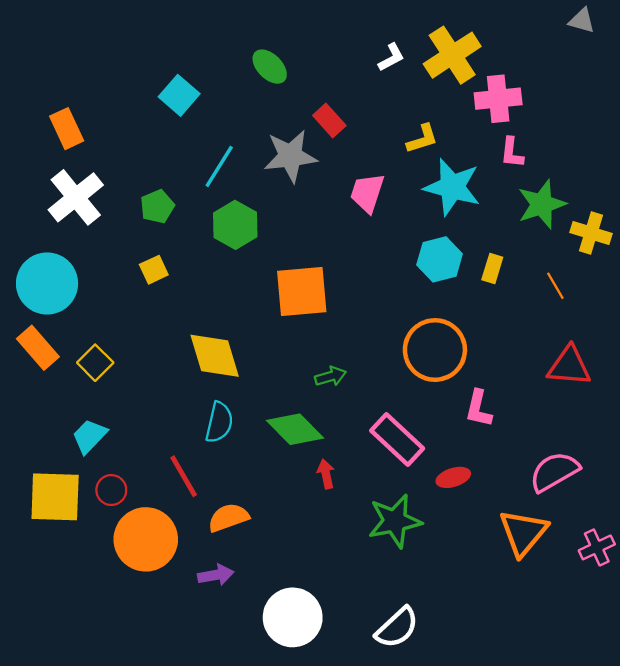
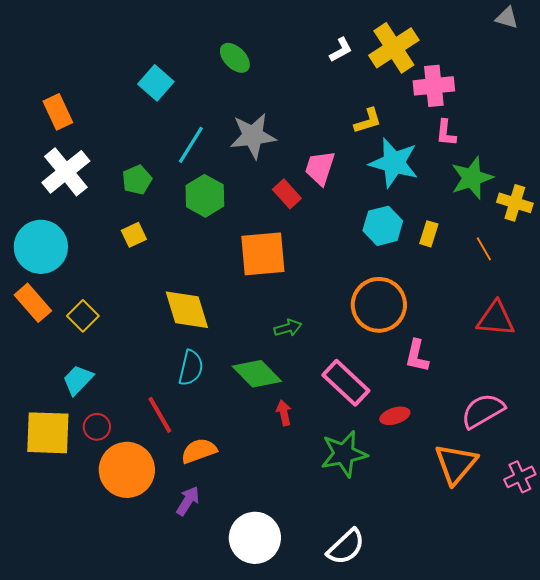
red rectangle: (329, 120) -> (287, 194), moved
purple arrow: (216, 575) -> (188, 501), turned -48

